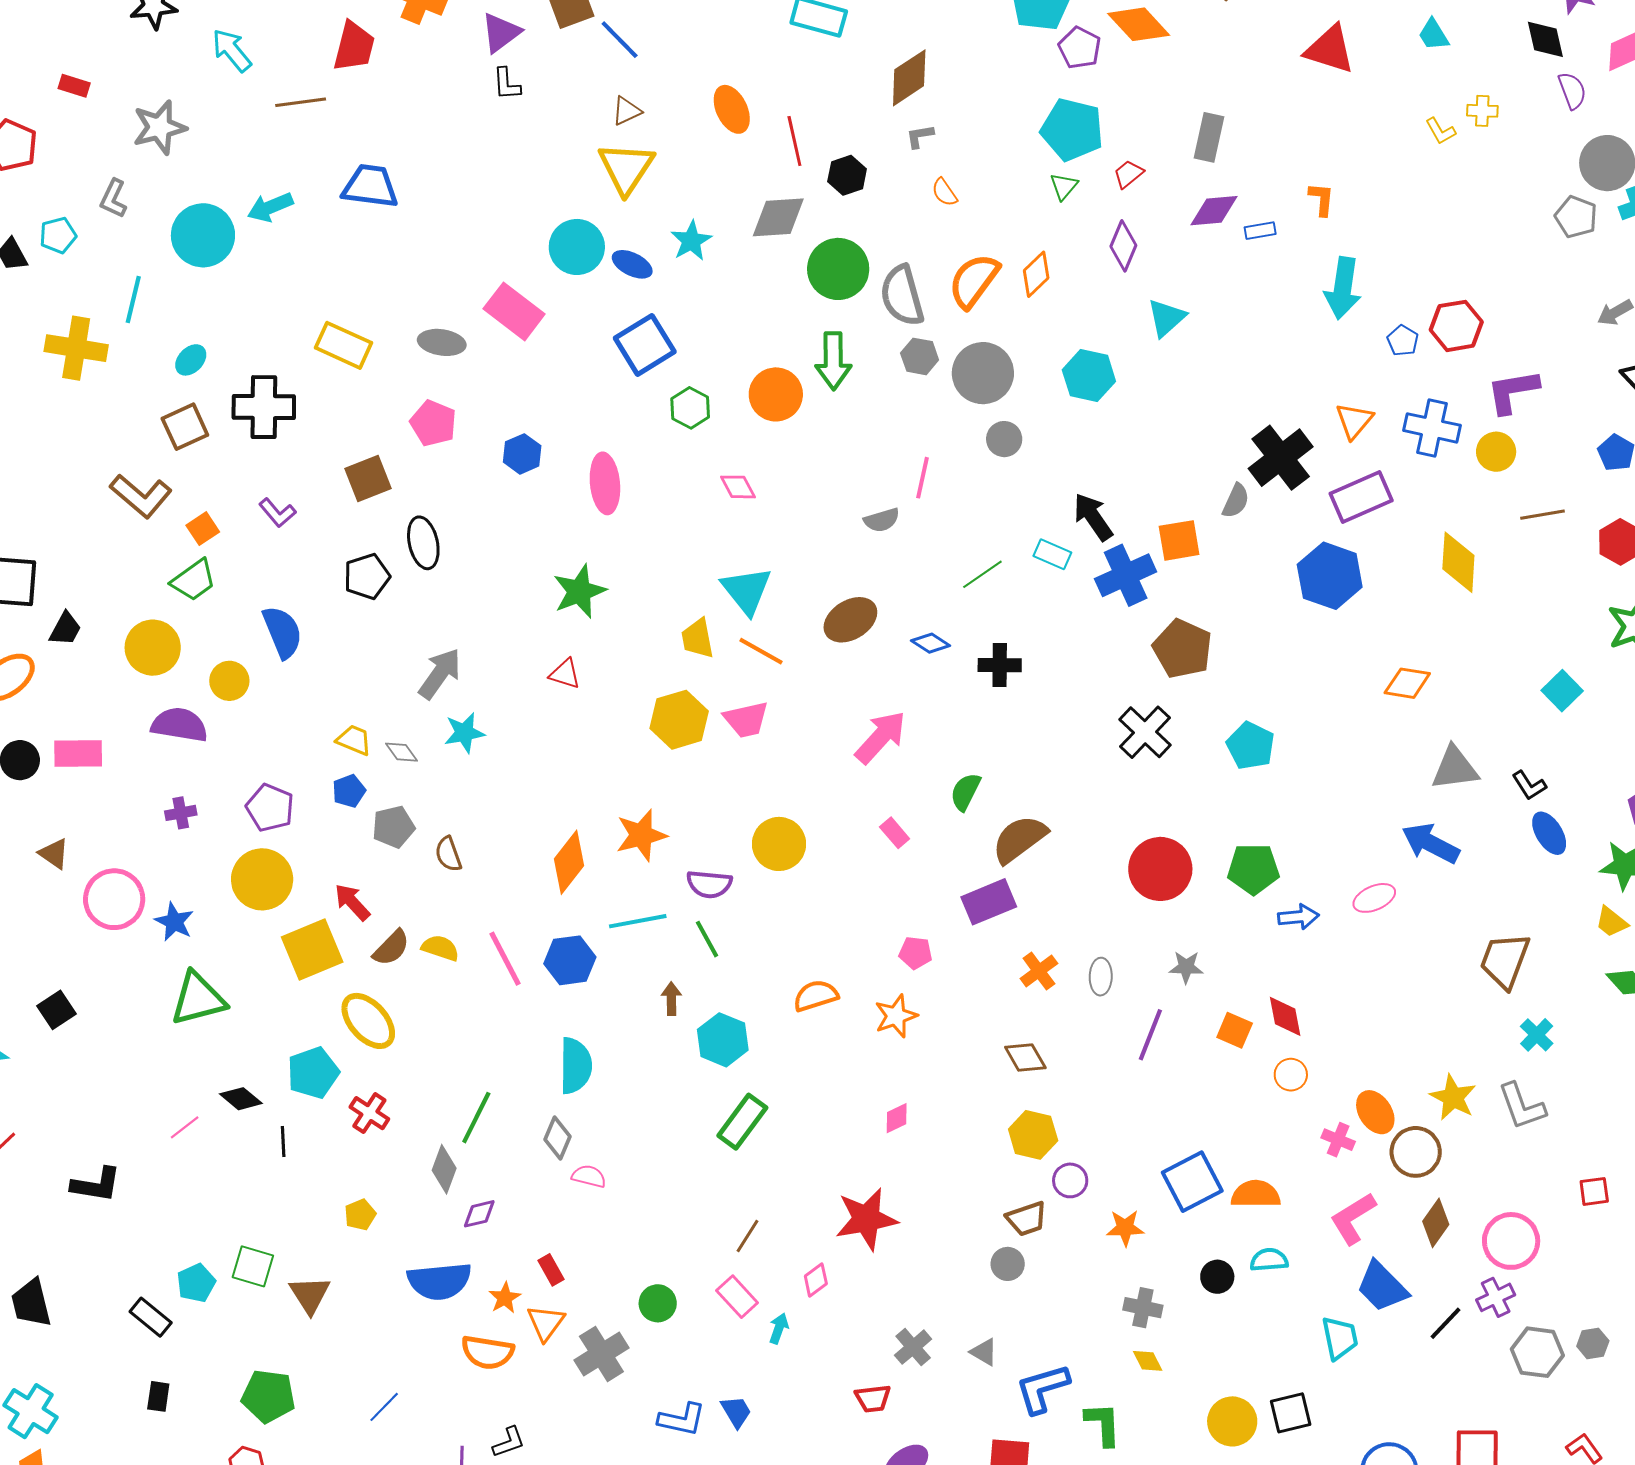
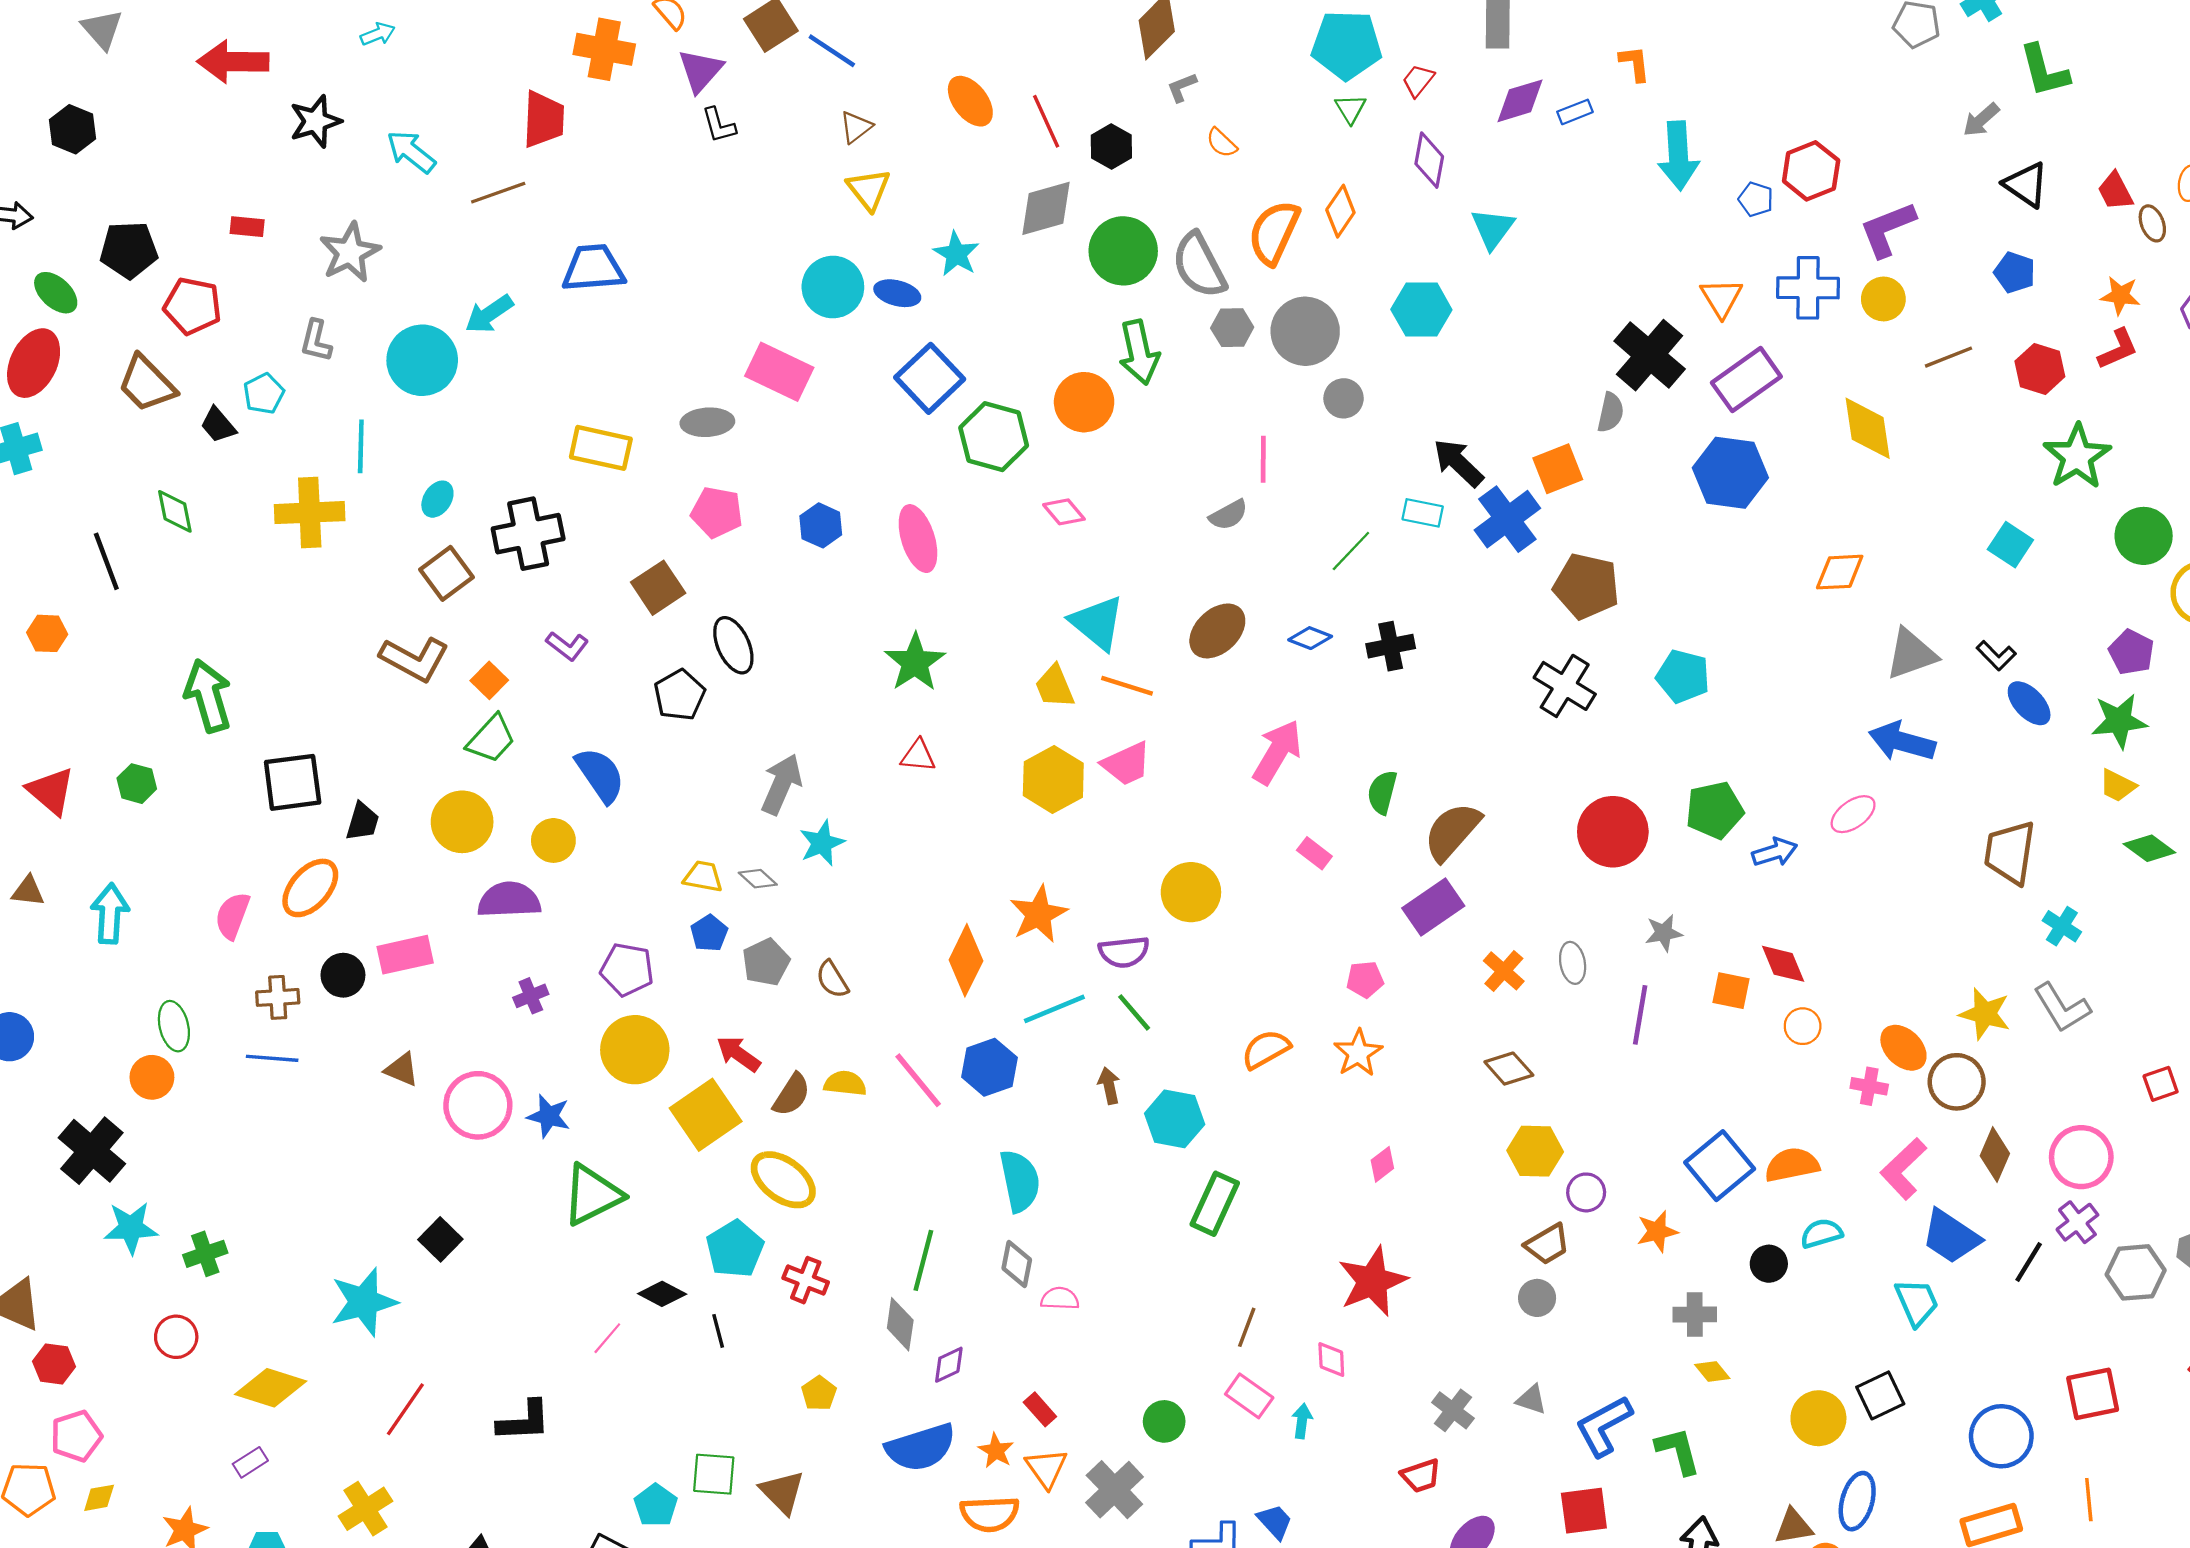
yellow triangle: (626, 168) -> (869, 189), size x0.7
green hexagon: (690, 408) -> (994, 437), size x1.5
pink diamond: (816, 1280) -> (1331, 1359), turned -44

